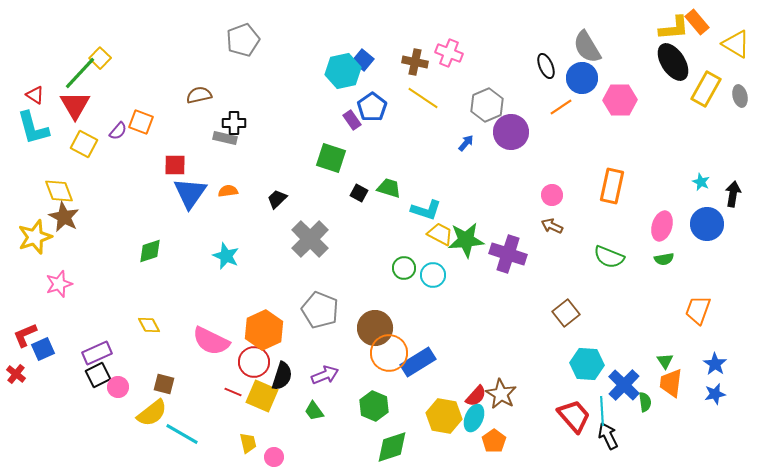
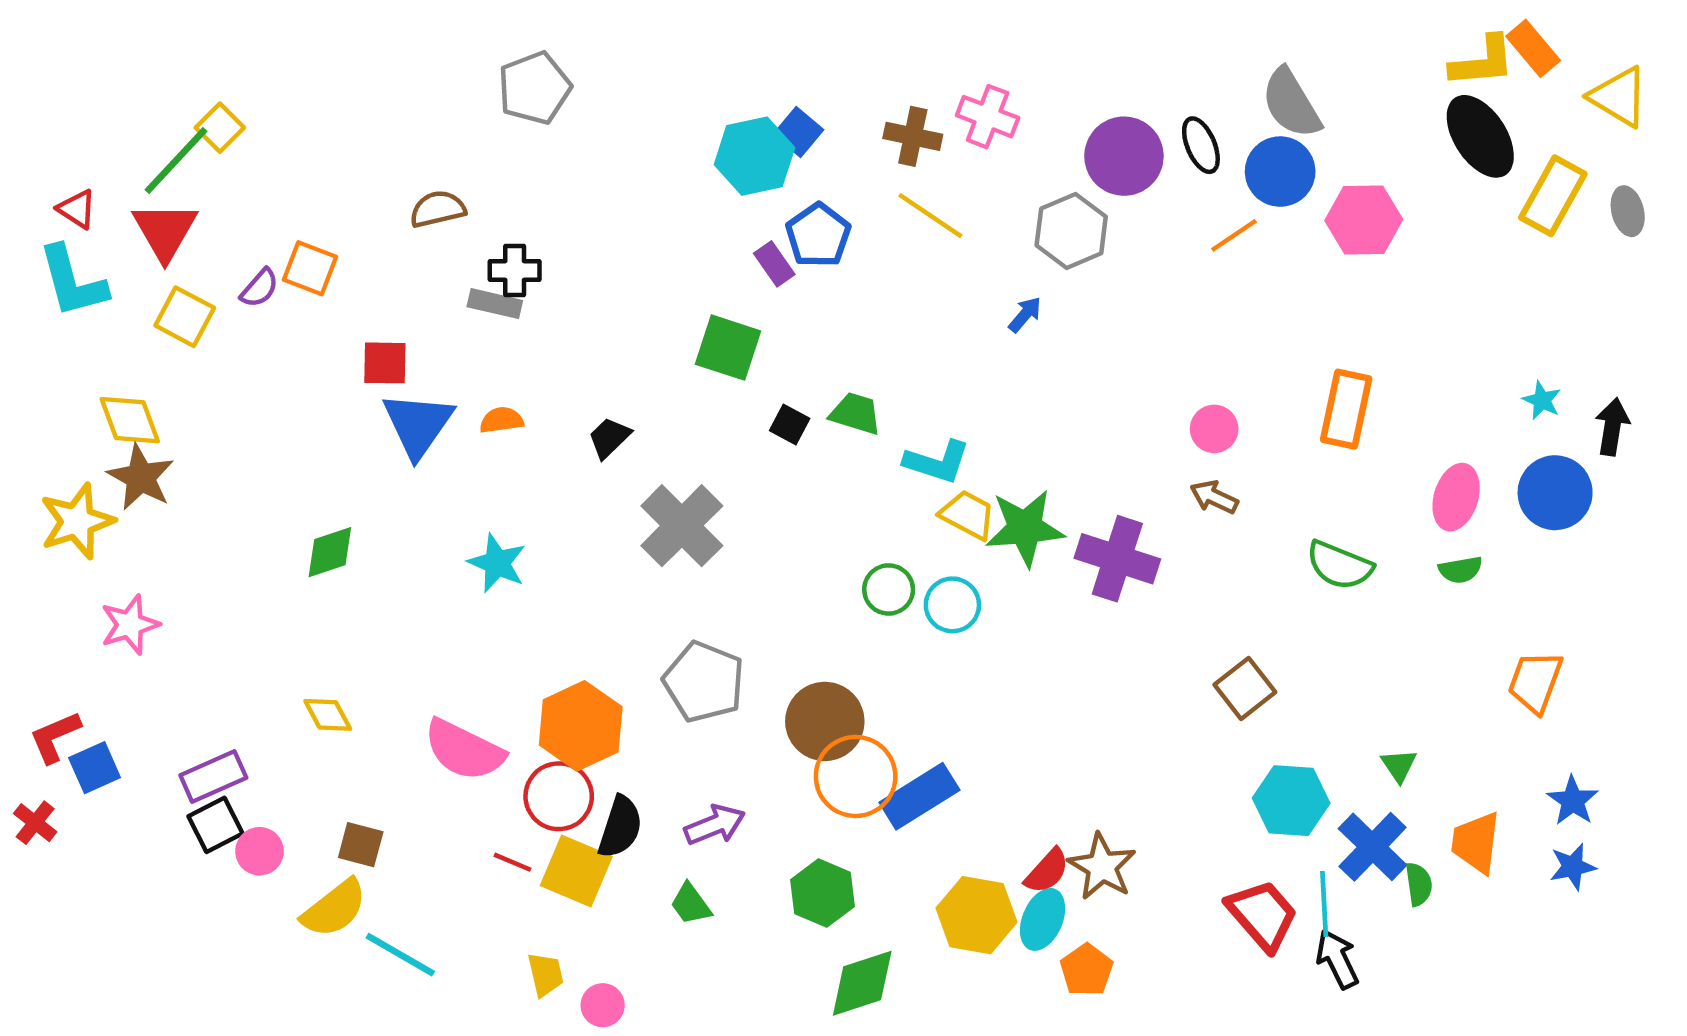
purple circle: (511, 132) -> (1124, 156), moved
green triangle: (665, 361) -> (1399, 765), moved

